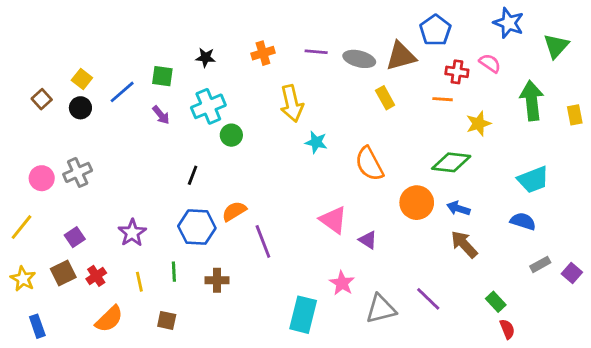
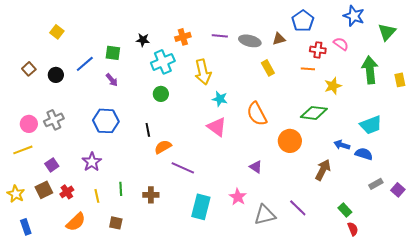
brown triangle: (401, 56) -> (279, 39), size x0.6
yellow square: (82, 79) -> (57, 32), moved
cyan cross: (208, 106) -> (163, 62), moved
black line: (193, 175) -> (148, 130), moved, turned -32
blue arrow: (458, 208) -> (342, 145), moved
pink triangle: (333, 220) -> (217, 127), moved
yellow line: (22, 227) -> (23, 150), moved, turned 30
blue hexagon: (197, 227) -> (106, 121), moved
purple line: (263, 241) -> (183, 168), turned -45
brown arrow: (464, 244) -> (323, 170), turned 70
cyan rectangle: (303, 315) -> (201, 207), moved

